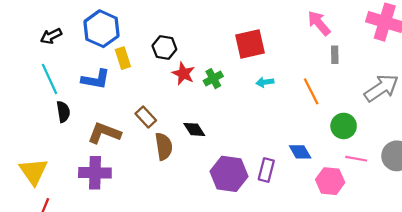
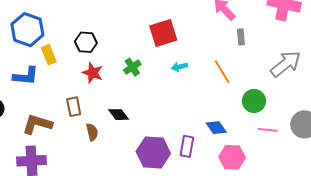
red star: (183, 74) -> (93, 73), moved
brown rectangle: (146, 117) -> (74, 107), turned 36
brown semicircle: (164, 146) -> (92, 132), size x0.7
pink hexagon: (330, 181) -> (232, 157), moved

